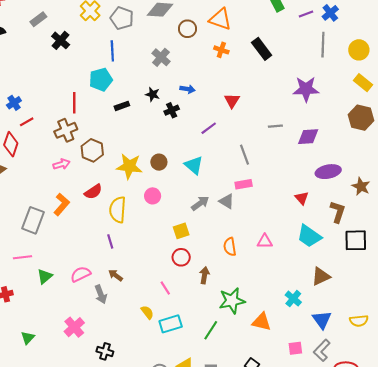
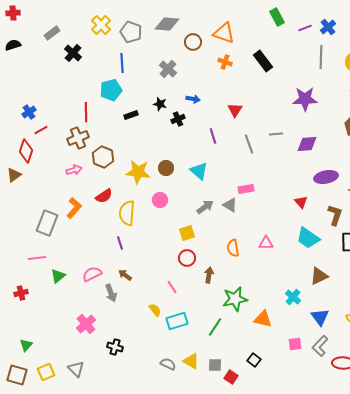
purple line: (209, 128) -> (213, 136), turned -70
gray line: (245, 155) -> (249, 144), moved
green triangle: (28, 338) -> (26, 345), moved

